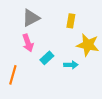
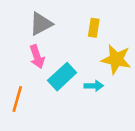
cyan rectangle: (47, 58) -> (62, 77), size x1.5

